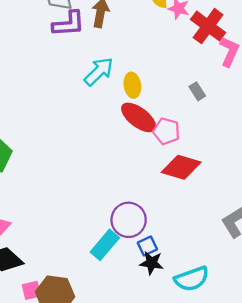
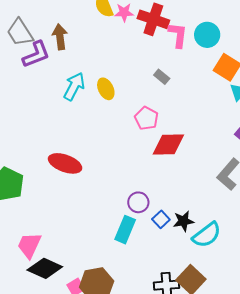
red ellipse: (139, 117) -> (65, 163), moved
pink pentagon: (166, 131) -> (146, 118), turned 30
purple circle: (129, 220) -> (138, 202), size x0.7
black star: (151, 263) -> (183, 221), moved

